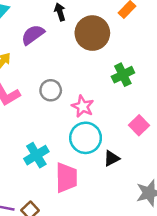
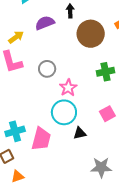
cyan cross: (36, 155) -> (15, 131), moved

